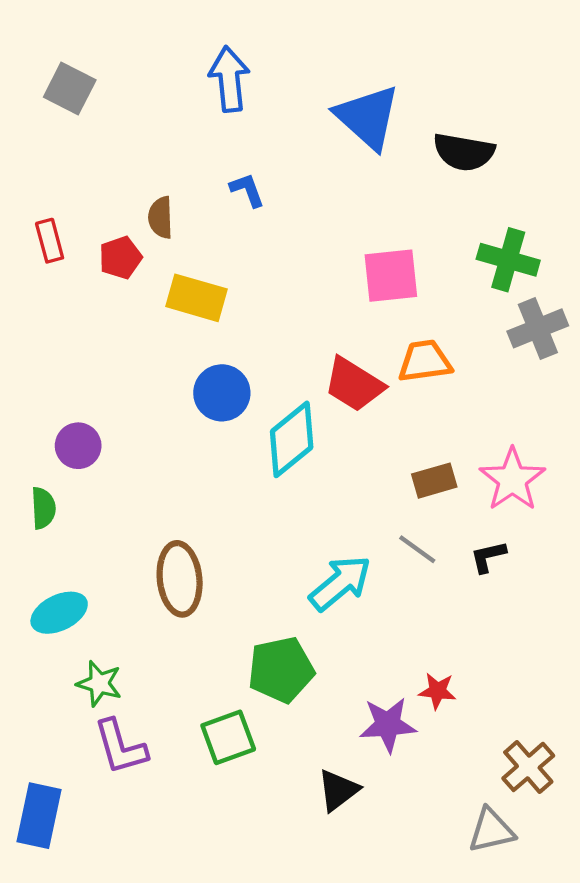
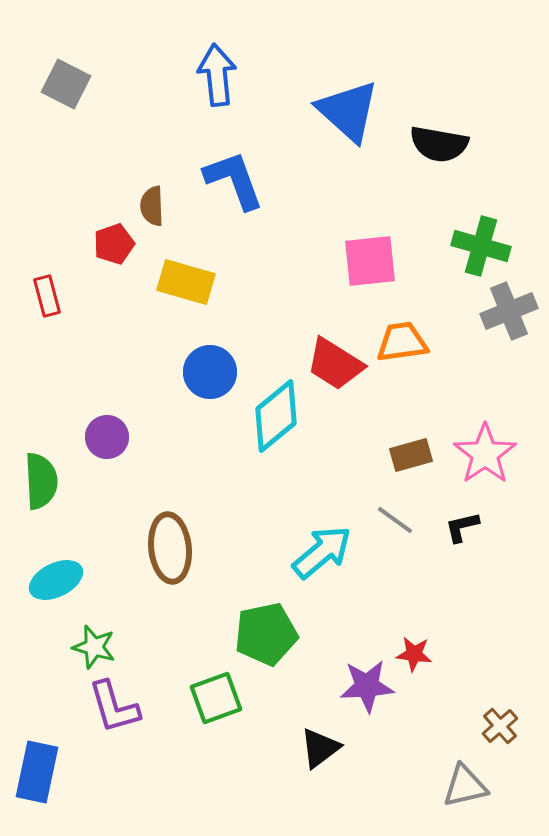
blue L-shape: (247, 190) -> (234, 180), size x1.8
red rectangle: (50, 241) -> (47, 296), moved
purple circle: (78, 446) -> (107, 437), moved
green semicircle: (43, 508) -> (41, 481), size x1.4
brown cross: (528, 767) -> (500, 726), size x0.7

